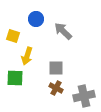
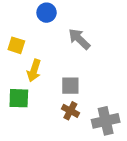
blue circle: (36, 19) -> (47, 13), moved

